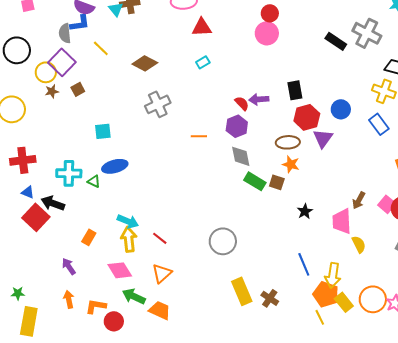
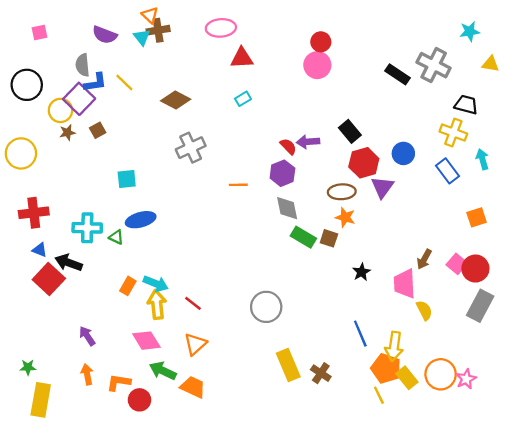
blue L-shape: (80, 23) -> (95, 83), moved
black rectangle: (295, 90) -> (350, 131), turned -30
orange rectangle: (89, 237) -> (128, 286), moved

